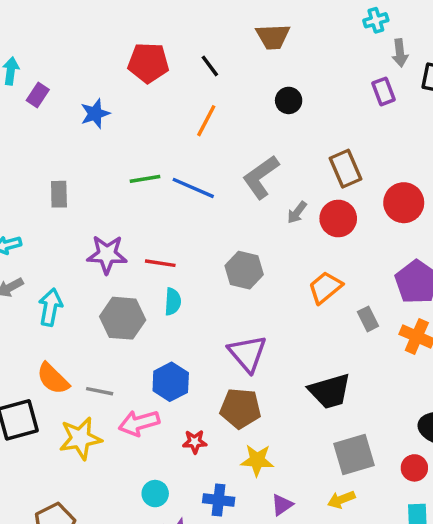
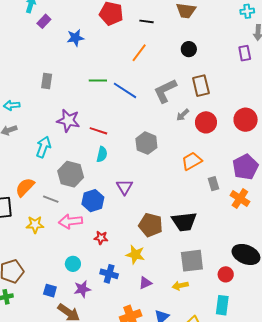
black line: (210, 66) -> (147, 21), turned -56
brown rectangle: (345, 169) -> (201, 86), moved
cyan arrow: (50, 307) -> (43, 147), moved
gray hexagon: (123, 318) -> (71, 174), moved
purple triangle: (247, 353) -> (125, 187), moved, size x0.7
orange semicircle: (53, 379) -> (25, 187), turned 80
brown pentagon: (240, 408) -> (151, 225), moved
yellow star: (80, 438) -> (35, 225), size x0.7

